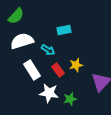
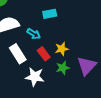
green star: (70, 99) -> (63, 68), moved

